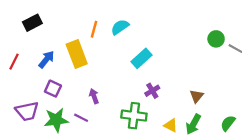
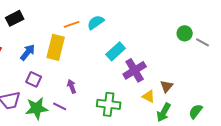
orange line: (94, 29) -> (72, 24), turned 56
yellow rectangle: (77, 54) -> (56, 47), turned 35
purple cross: (152, 91) -> (135, 70), moved, size x1.6
yellow triangle: (171, 125) -> (149, 96), moved

